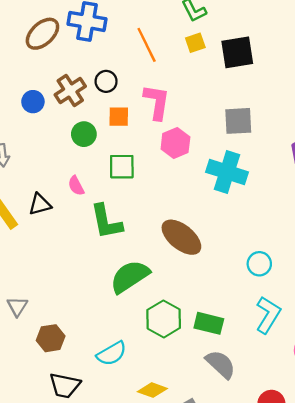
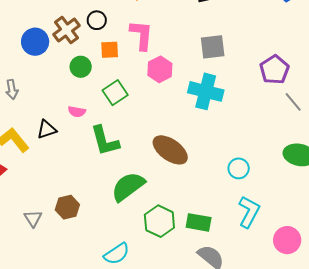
blue circle: (33, 102) -> (35, 42), size x1.4
green square: (122, 167) -> (115, 93), turned -30
pink semicircle: (76, 186) -> (77, 112), turned -48
brown hexagon: (51, 338) -> (67, 207), moved

